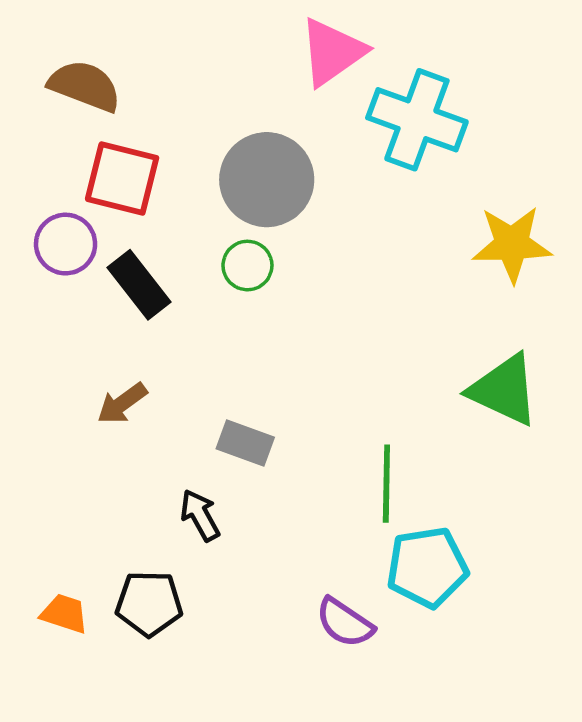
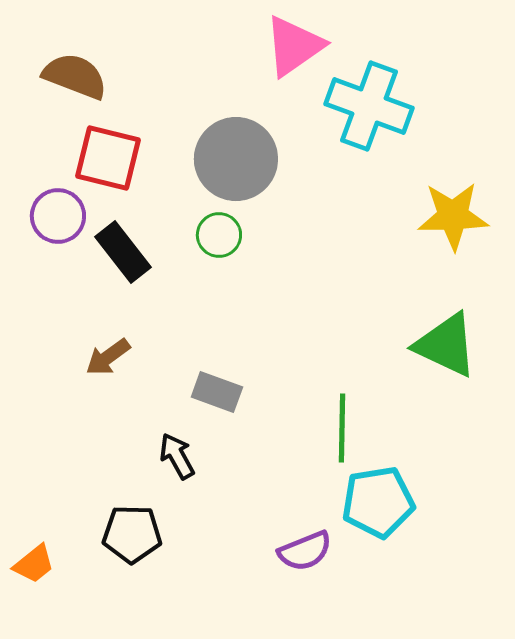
orange trapezoid: (64, 614) -> (34, 564), moved, turned 123
purple semicircle: (345, 623) -> (305, 551), turned -56

